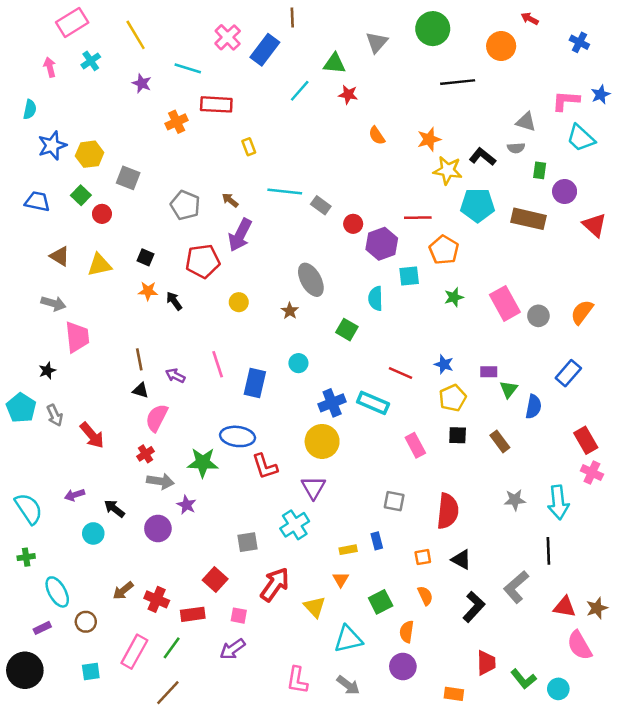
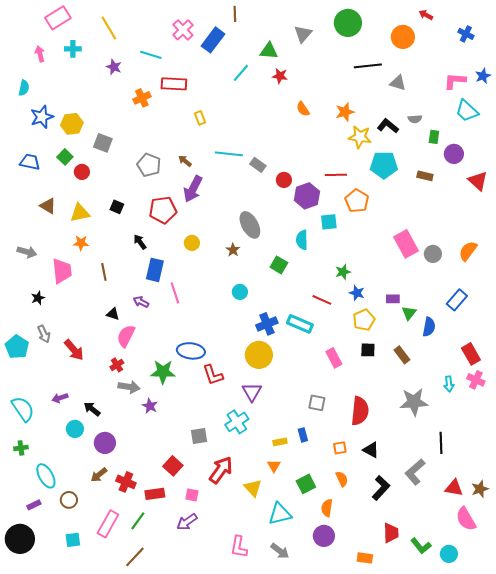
cyan cross: (91, 61) -> (73, 49), turned 35
gray triangle: (526, 122) -> (398, 83), moved
brown rectangle: (528, 219) -> (425, 176), size x0.6
orange star: (148, 291) -> (81, 243), moved
green star: (454, 297) -> (343, 272), moved
gray arrow: (53, 303) -> (27, 252), moved
brown line: (139, 359) -> (104, 272), moved
blue rectangle: (255, 383) -> (155, 270), moved
cyan pentagon: (21, 408) -> (17, 347), moved
gray star: (515, 500) -> (414, 402), size x1.6
cyan arrow: (558, 502) -> (449, 384), moved, size x0.6
purple circle: (158, 528) -> (105, 443), moved

